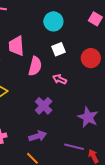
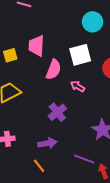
cyan circle: (53, 21) -> (93, 22), moved
white square: (58, 49) -> (80, 55), size x1.5

